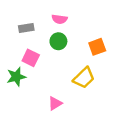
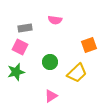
green circle: (58, 41) -> (50, 62), moved
pink square: (31, 58) -> (20, 47), moved

